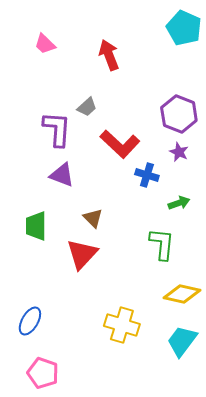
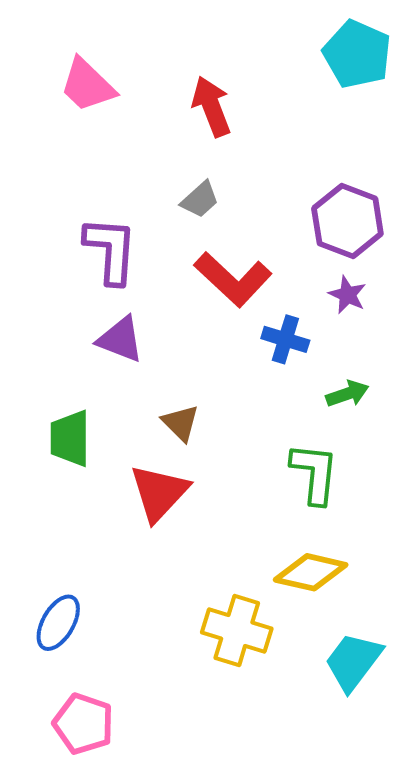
pink trapezoid: (45, 44) -> (87, 85), size x1.4
gray trapezoid: (87, 107) -> (200, 200), moved
yellow diamond: (182, 294) -> (311, 572), moved

